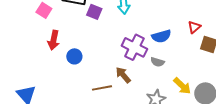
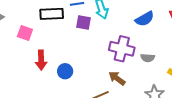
purple square: (94, 12) -> (83, 23), moved
blue semicircle: (161, 36) -> (145, 19), moved

